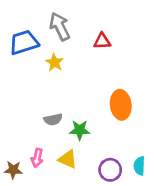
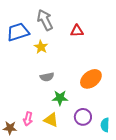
orange ellipse: (121, 105) -> (91, 79), turned 60
gray semicircle: (53, 119) -> (47, 77), moved
purple circle: (110, 170) -> (83, 117), moved

